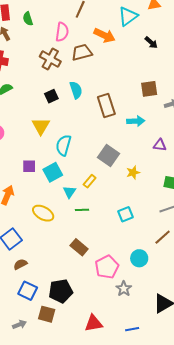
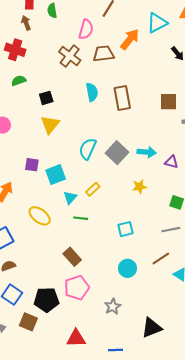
orange arrow: (104, 35) -> (130, 39), turned -85
black square: (51, 96) -> (46, 98), moved
brown rectangle: (106, 105) -> (122, 98), moved
cyan arrow: (136, 121) -> (147, 152), moved
cyan semicircle: (64, 145) -> (88, 149), moved
gray square: (109, 155) -> (117, 153), moved
cyan circle: (139, 258) -> (128, 268), moved
pink pentagon: (107, 267) -> (77, 288), moved

